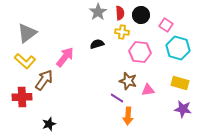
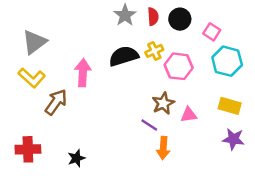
yellow cross: (122, 32) -> (154, 51), moved, turned -32
black semicircle: (97, 44) -> (124, 56), size x1.6
pink arrow: (65, 57) -> (83, 73), turned -35
brown star: (128, 81) -> (163, 103), turned 30
red cross: (22, 97) -> (28, 149), moved
black star: (49, 124) -> (76, 158), moved

